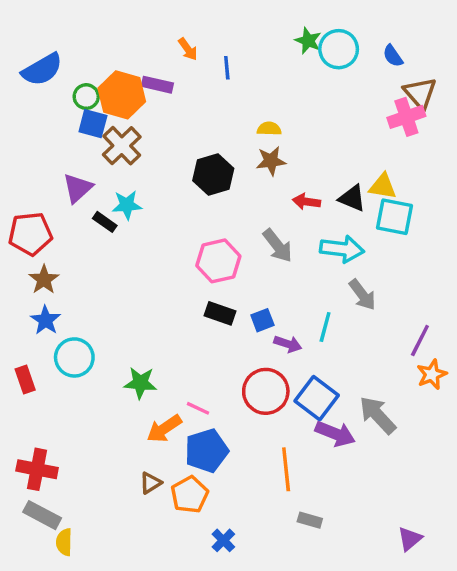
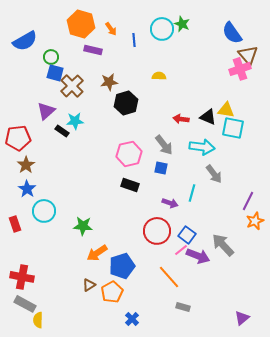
cyan circle: (339, 49) -> (162, 29), moved
blue semicircle: (393, 56) -> (232, 33), size x1.6
orange hexagon: (122, 95) -> (81, 24), moved
brown star: (271, 161) -> (109, 82), moved
blue square: (262, 320) -> (161, 168), moved, turned 32
blue square: (317, 398) -> (187, 235), size x0.7
pink line: (198, 408) -> (181, 250), moved, turned -64
orange line: (286, 469) -> (169, 277), turned -35

